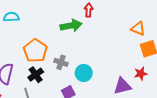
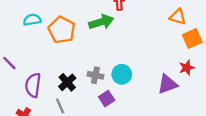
orange pentagon: (35, 51) -> (62, 30), moved
gray cross: (61, 62) -> (95, 75), moved

